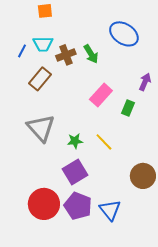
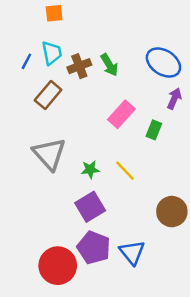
blue ellipse: (124, 34) -> (163, 63), moved
cyan trapezoid: (43, 44) -> (52, 53), turned -100
red circle: (44, 204) -> (58, 266), moved

